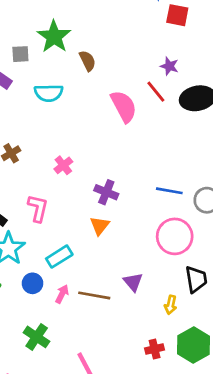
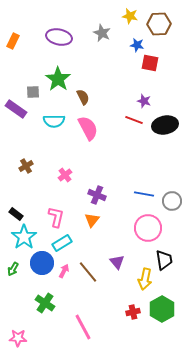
red line: (156, 92) -> (134, 120), turned -30
pink semicircle: (124, 106) -> (88, 128), moved
pink L-shape: (38, 208) -> (56, 217), moved
blue circle: (33, 283) -> (42, 263), size x1.5
brown line: (94, 295) -> (88, 272), turned 40
yellow arrow: (171, 305) -> (145, 279), size x1.5

